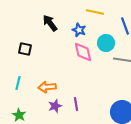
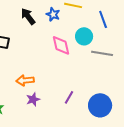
blue star: (79, 30) -> (53, 14), moved
purple line: (76, 104) -> (69, 97), moved, turned 40

